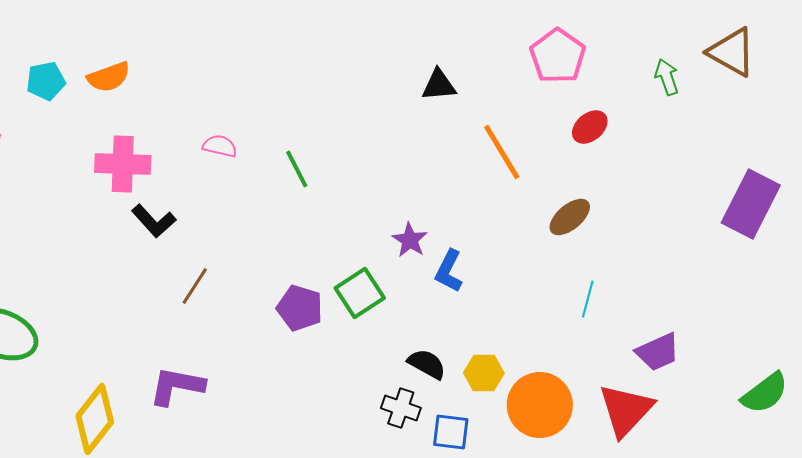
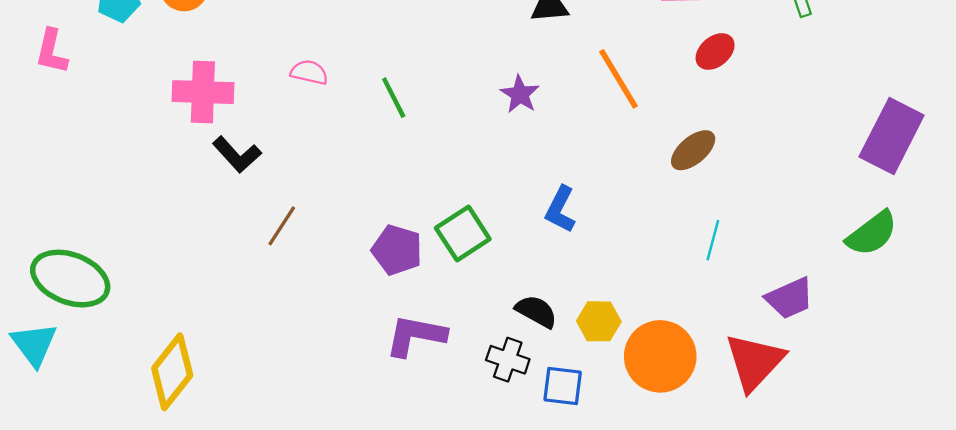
purple star: (410, 240) -> (520, 94), moved
purple L-shape: (177, 386) -> (416, 336), moved
green semicircle: (765, 393) -> (872, 234), moved

